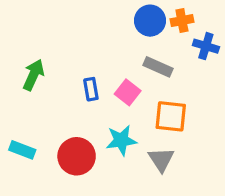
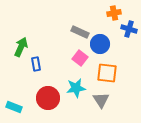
blue circle: (150, 21) -> (100, 44), moved
gray rectangle: (158, 67) -> (80, 32), moved
blue rectangle: (91, 89) -> (36, 64), moved
cyan rectangle: (22, 150) -> (14, 107), moved

